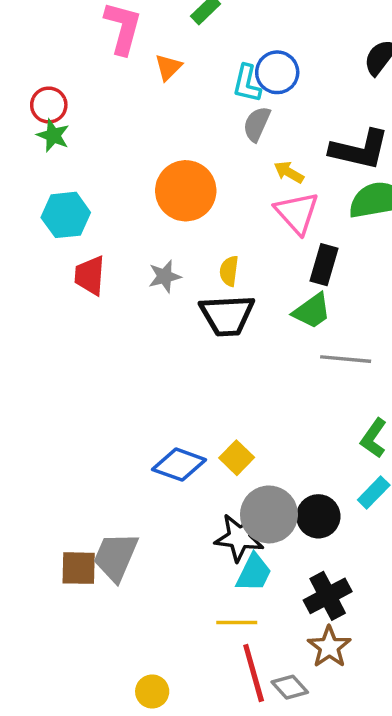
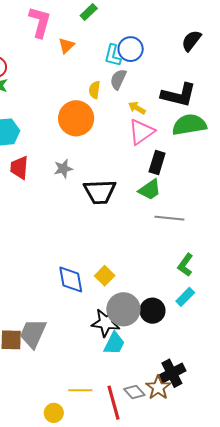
pink triangle: (297, 213) -> (141, 132), turned 36
yellow semicircle: (229, 271) -> (94, 90), moved
blue diamond: (179, 465) -> (71, 279), turned 60
black cross: (328, 596) -> (172, 373), moved
yellow line: (237, 623) -> (80, 390), moved
gray diamond: (290, 687) -> (134, 392), moved

